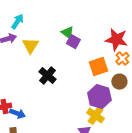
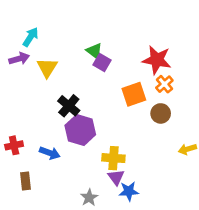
purple hexagon: (99, 97) -> (80, 130), moved
blue arrow: (17, 114) -> (50, 153), moved
yellow cross: (95, 116) -> (113, 158), moved, turned -30

